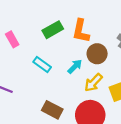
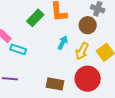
brown circle: (97, 54) -> (88, 25), moved
cyan rectangle: (42, 65) -> (18, 49), moved

